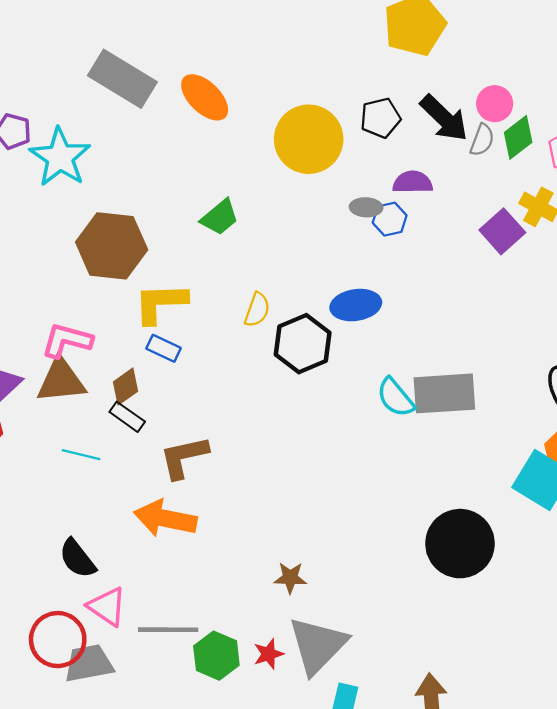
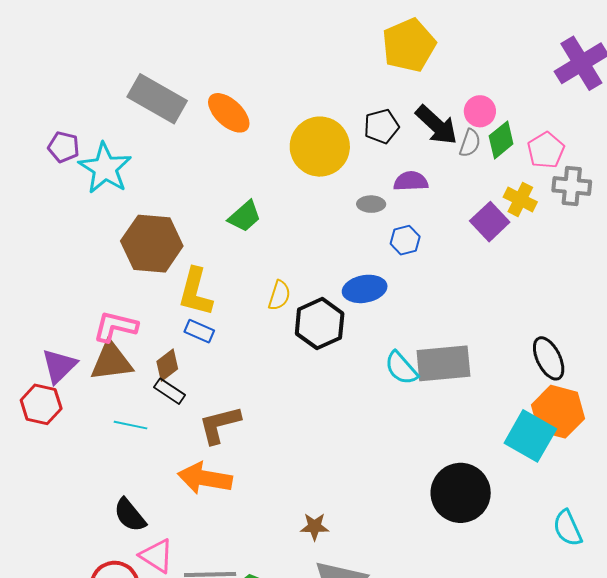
blue hexagon: (390, 219) -> (405, 240), moved
yellow L-shape: (160, 303) -> (195, 292), turned -72

